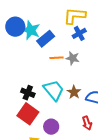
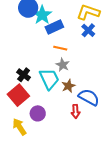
blue cross: (79, 33) -> (88, 30), turned -32
gray star: (73, 58) -> (63, 65), moved
red arrow: (87, 123) -> (76, 111), moved

